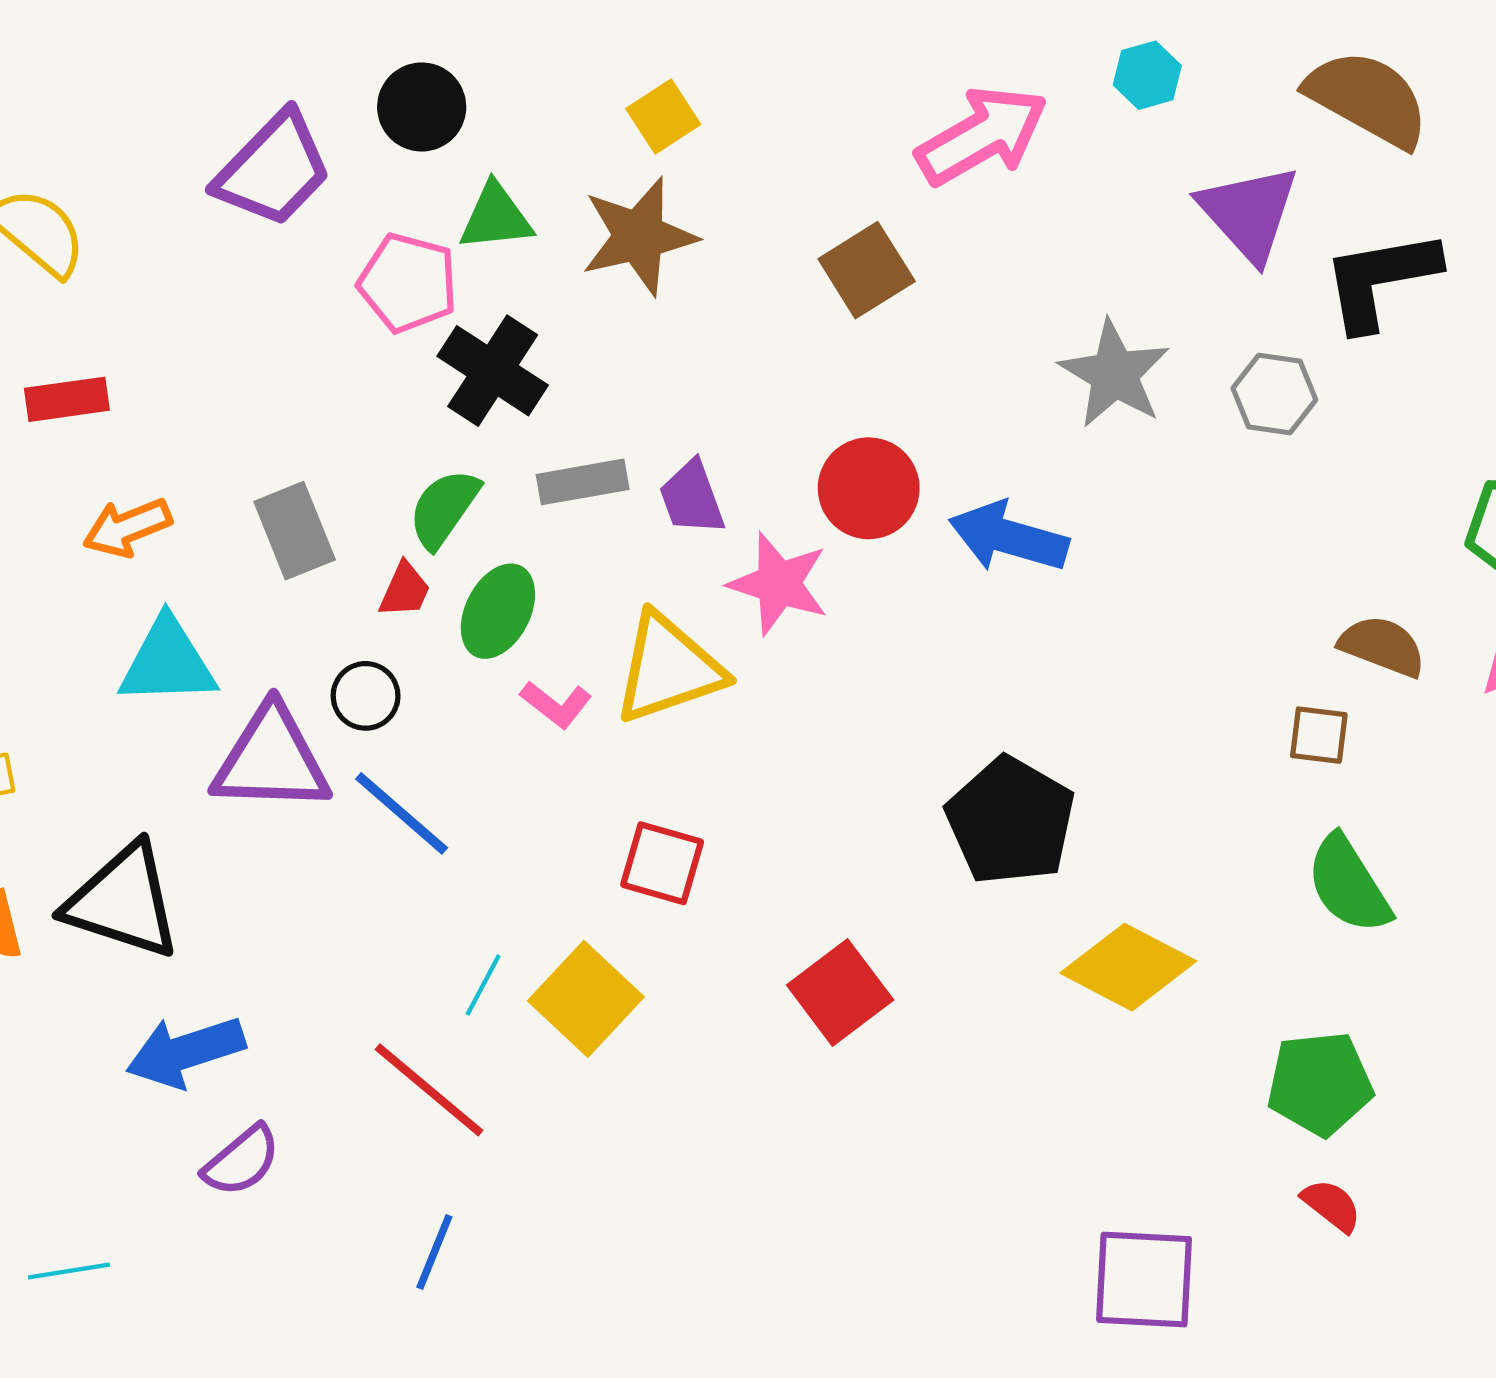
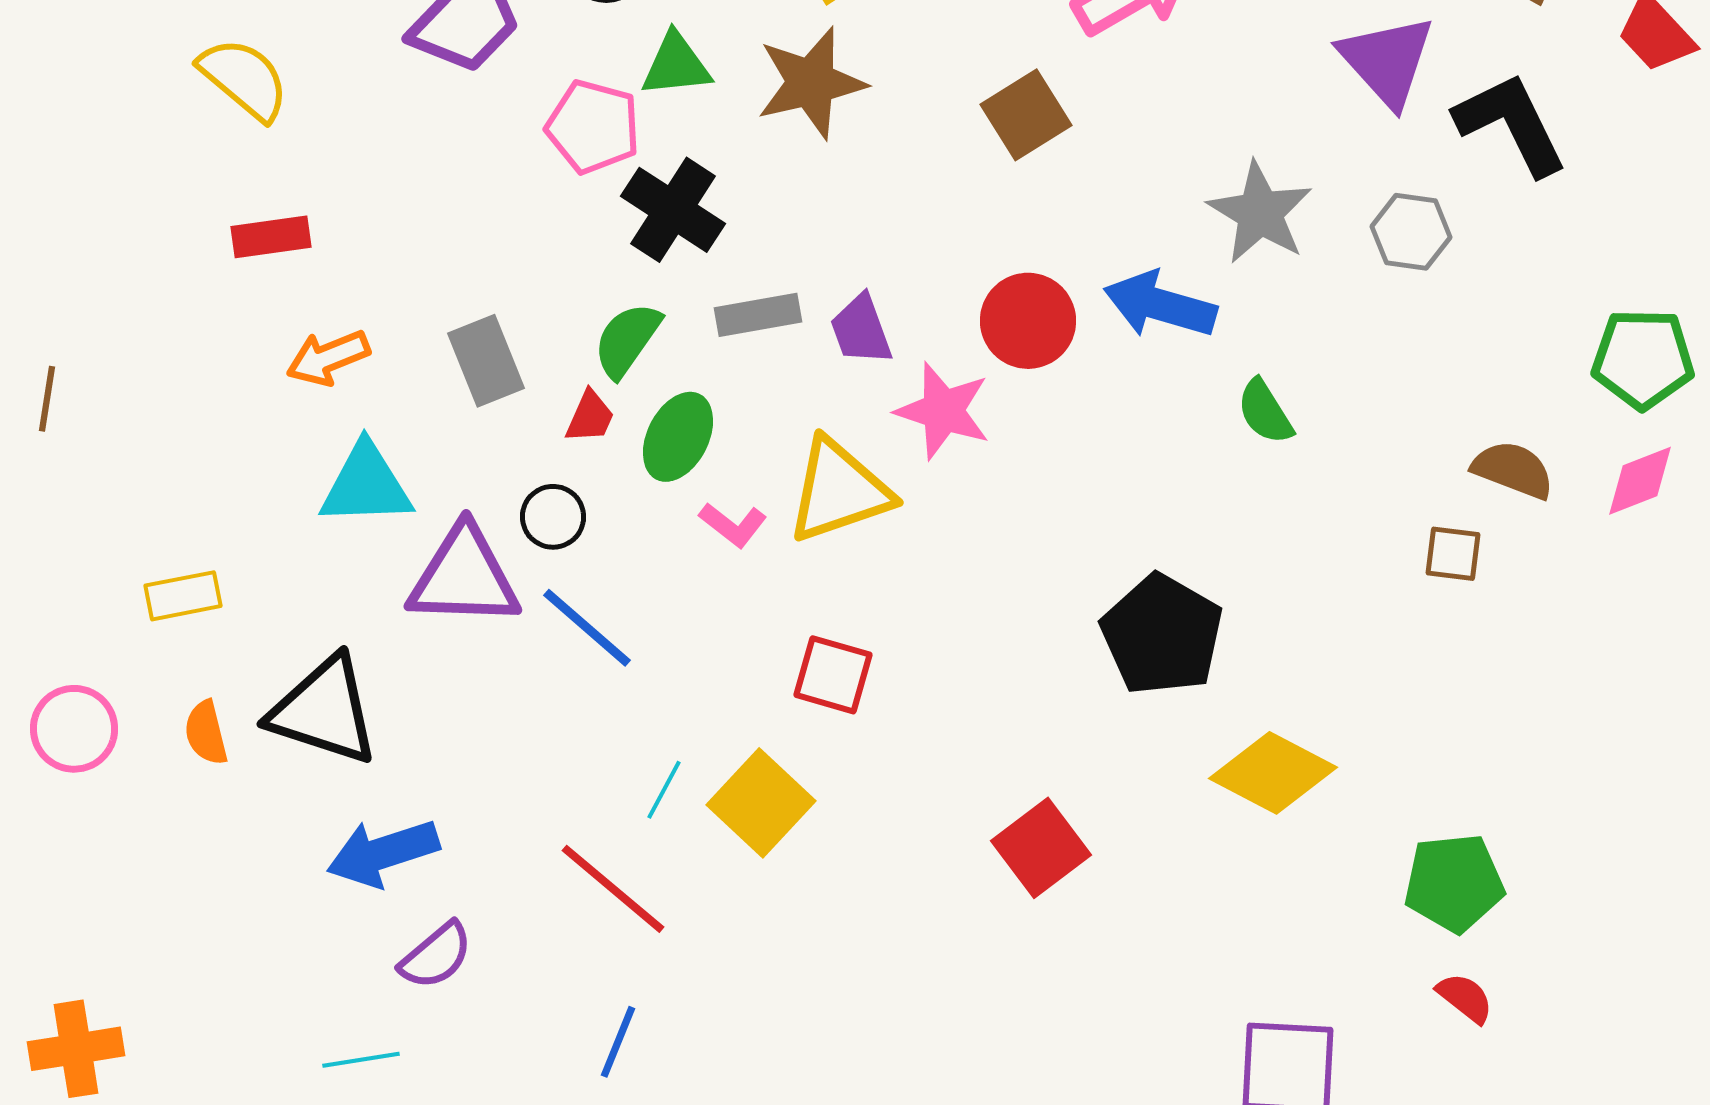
black L-shape: (1380, 280) -> (1511, 124), turned 74
blue arrow: (1008, 537) -> (1160, 305), moved
green semicircle: (1348, 884) -> (1265, 412), moved, size x0.7
red square: (840, 992) -> (1041, 848), moved
cyan line: (69, 1271) -> (361, 1060), moved

